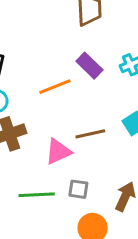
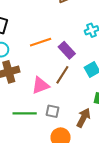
purple rectangle: (89, 66) -> (67, 50), moved
brown line: (90, 134) -> (62, 75), turned -48

